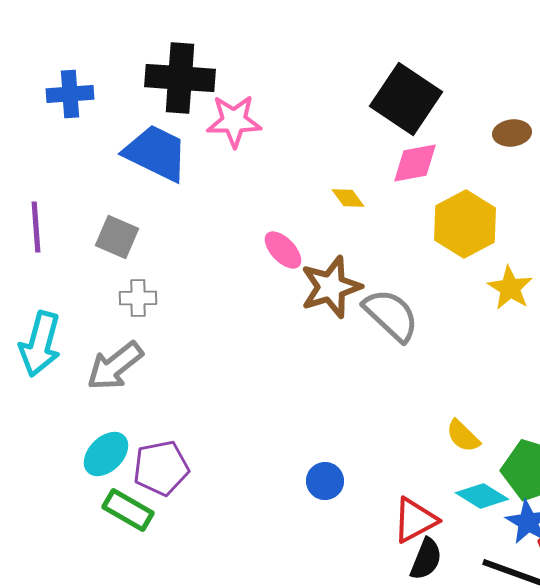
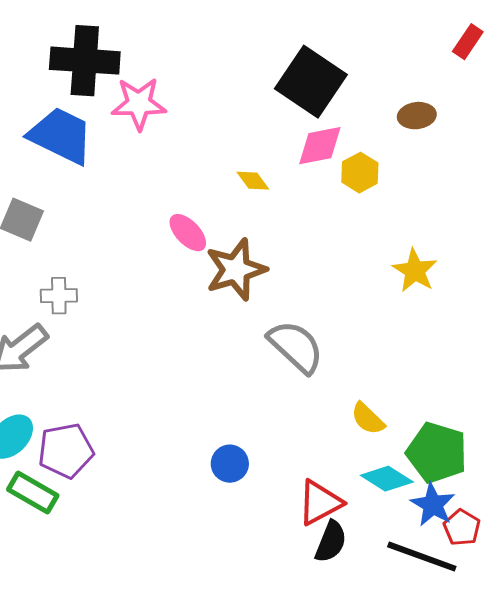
yellow hexagon: (465, 224) -> (360, 173), moved, size x0.6
gray cross: (138, 298) -> (59, 296), moved
gray semicircle: (391, 315) -> (296, 347), moved

